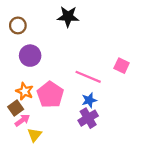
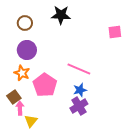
brown circle: (18, 25) -> (25, 23), moved
pink square: (122, 66) -> (115, 32), moved, turned -32
orange star: (25, 91) -> (22, 73), moved
pink arrow: (22, 120) -> (20, 108), turned -56

